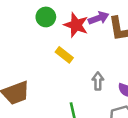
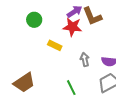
red star: (76, 25) -> (72, 27), moved

